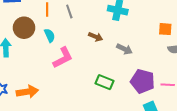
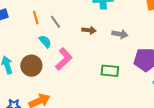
gray line: (69, 12) -> (56, 22), moved
brown circle: (24, 28) -> (31, 66), moved

